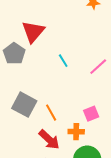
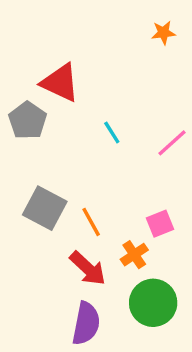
red triangle: (33, 32) -> (60, 83), turned -45
orange cross: (76, 132) -> (134, 255), turned -35

